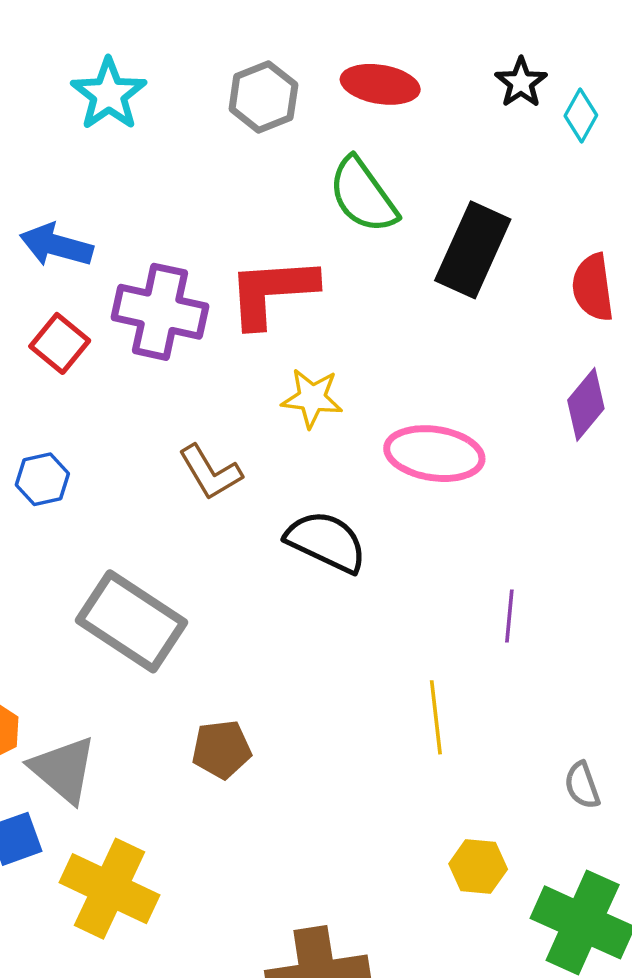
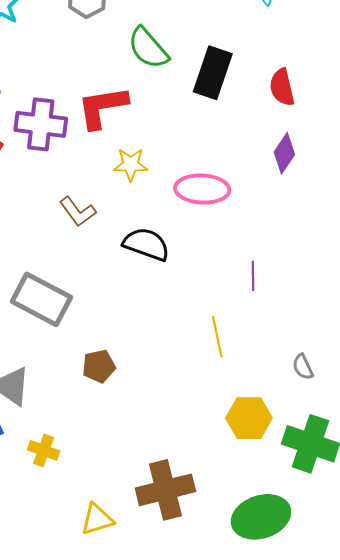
yellow hexagon: (478, 867) -> (249, 418), size x1.4
yellow cross: (110, 889) -> (44, 450), size x0.6

